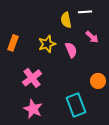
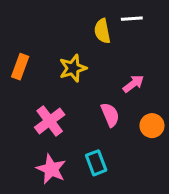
pink arrow: (92, 37) -> (133, 84), moved, turned -80
pink semicircle: (71, 50) -> (110, 115), moved
cyan rectangle: (76, 105) -> (96, 163), moved, size x0.7

